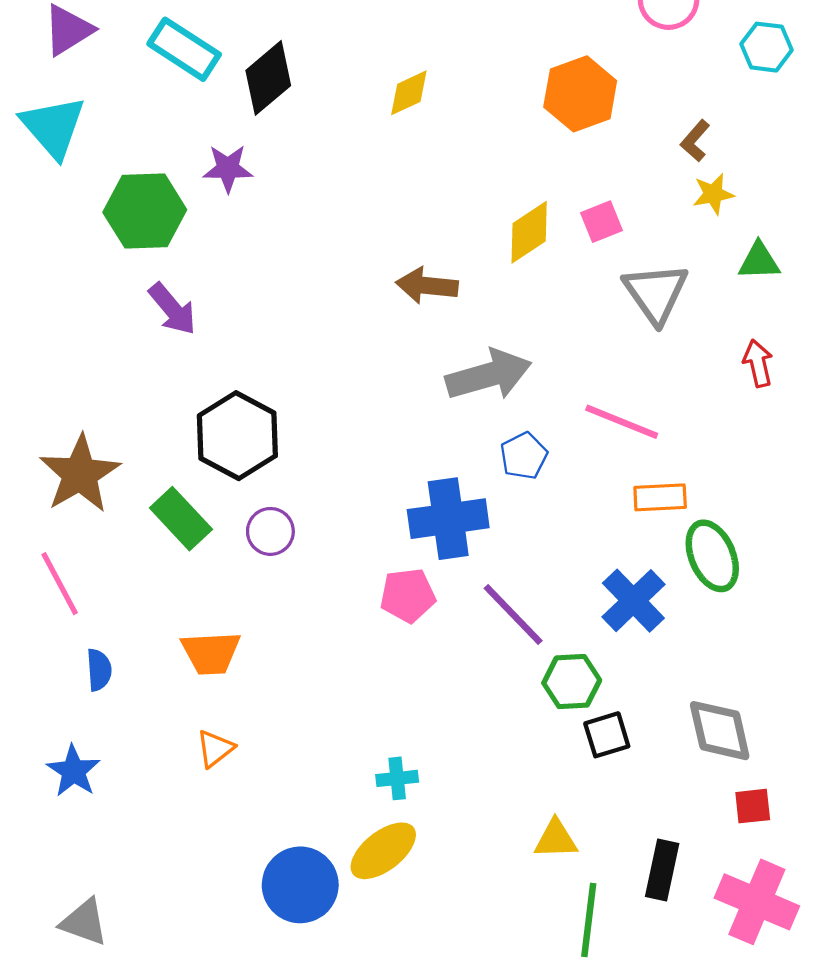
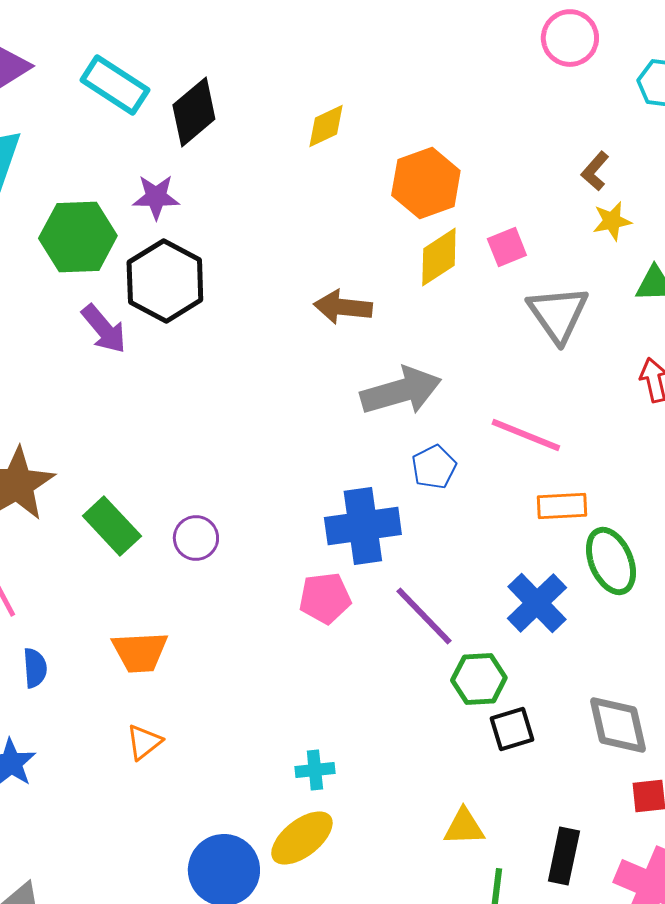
orange hexagon: (580, 94) -> (426, 183), moved
black hexagon: (237, 436) -> (165, 281), moved

